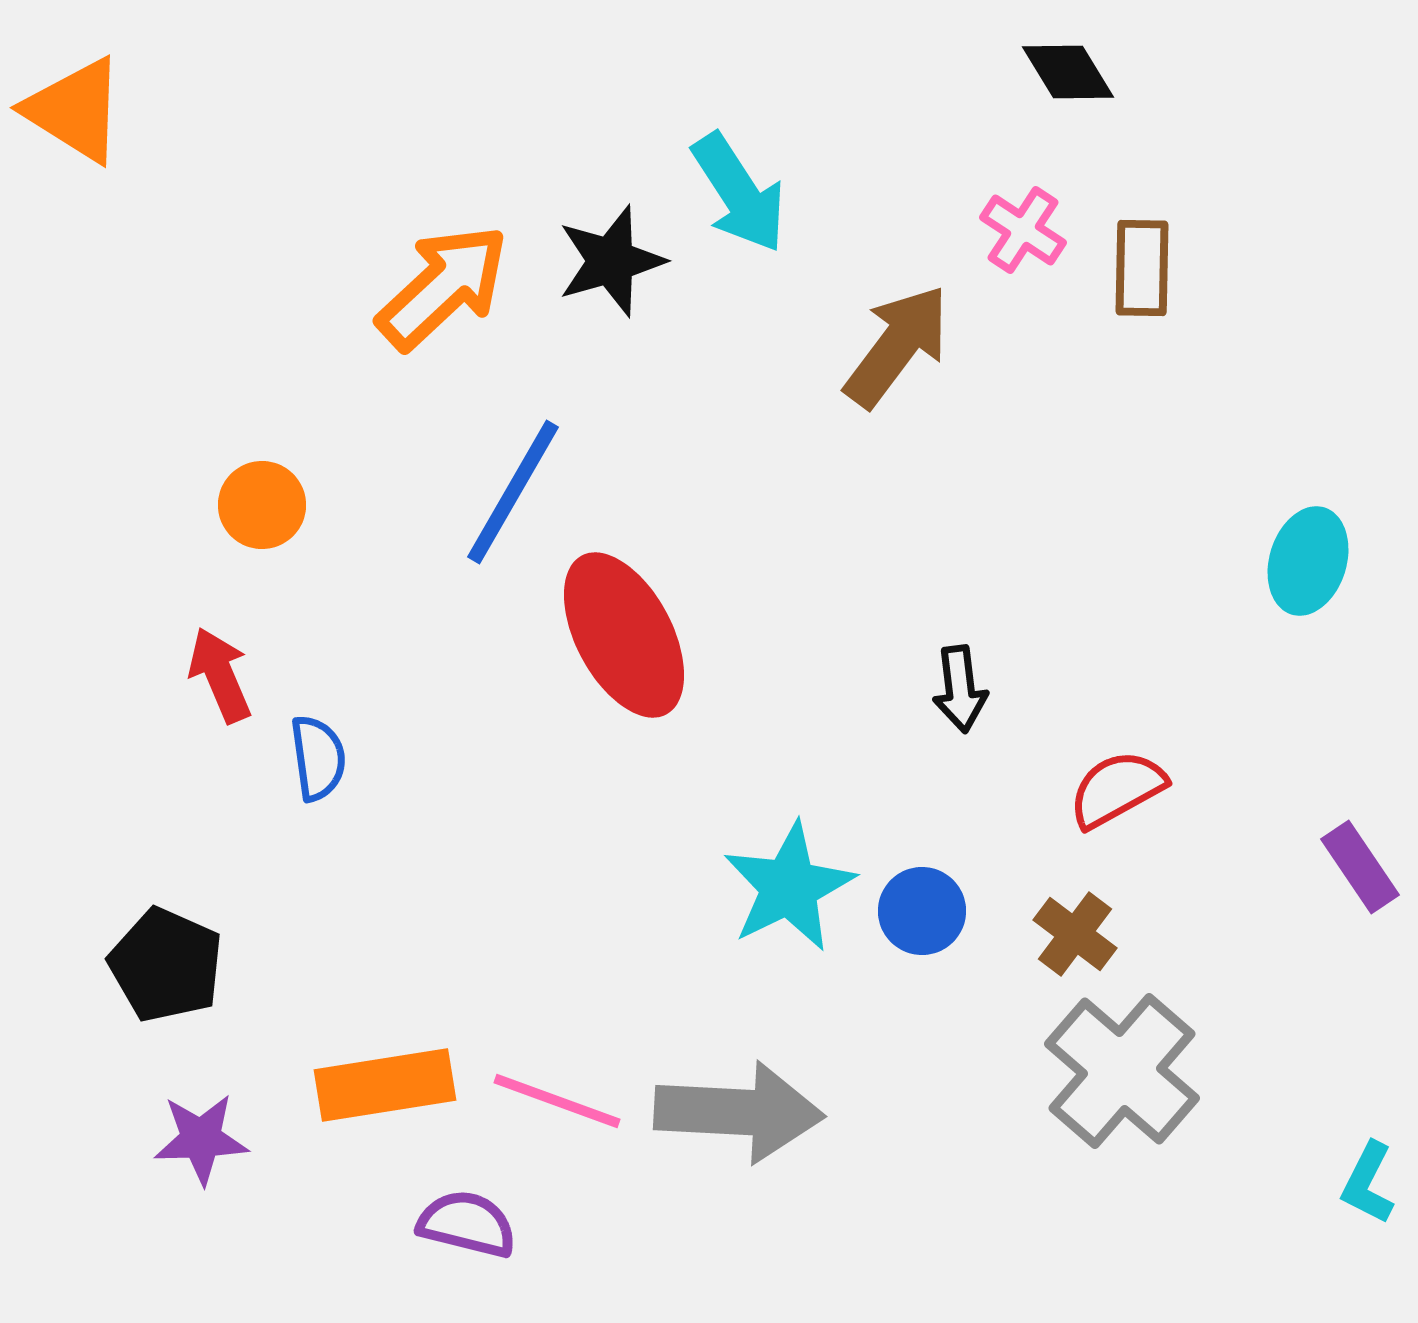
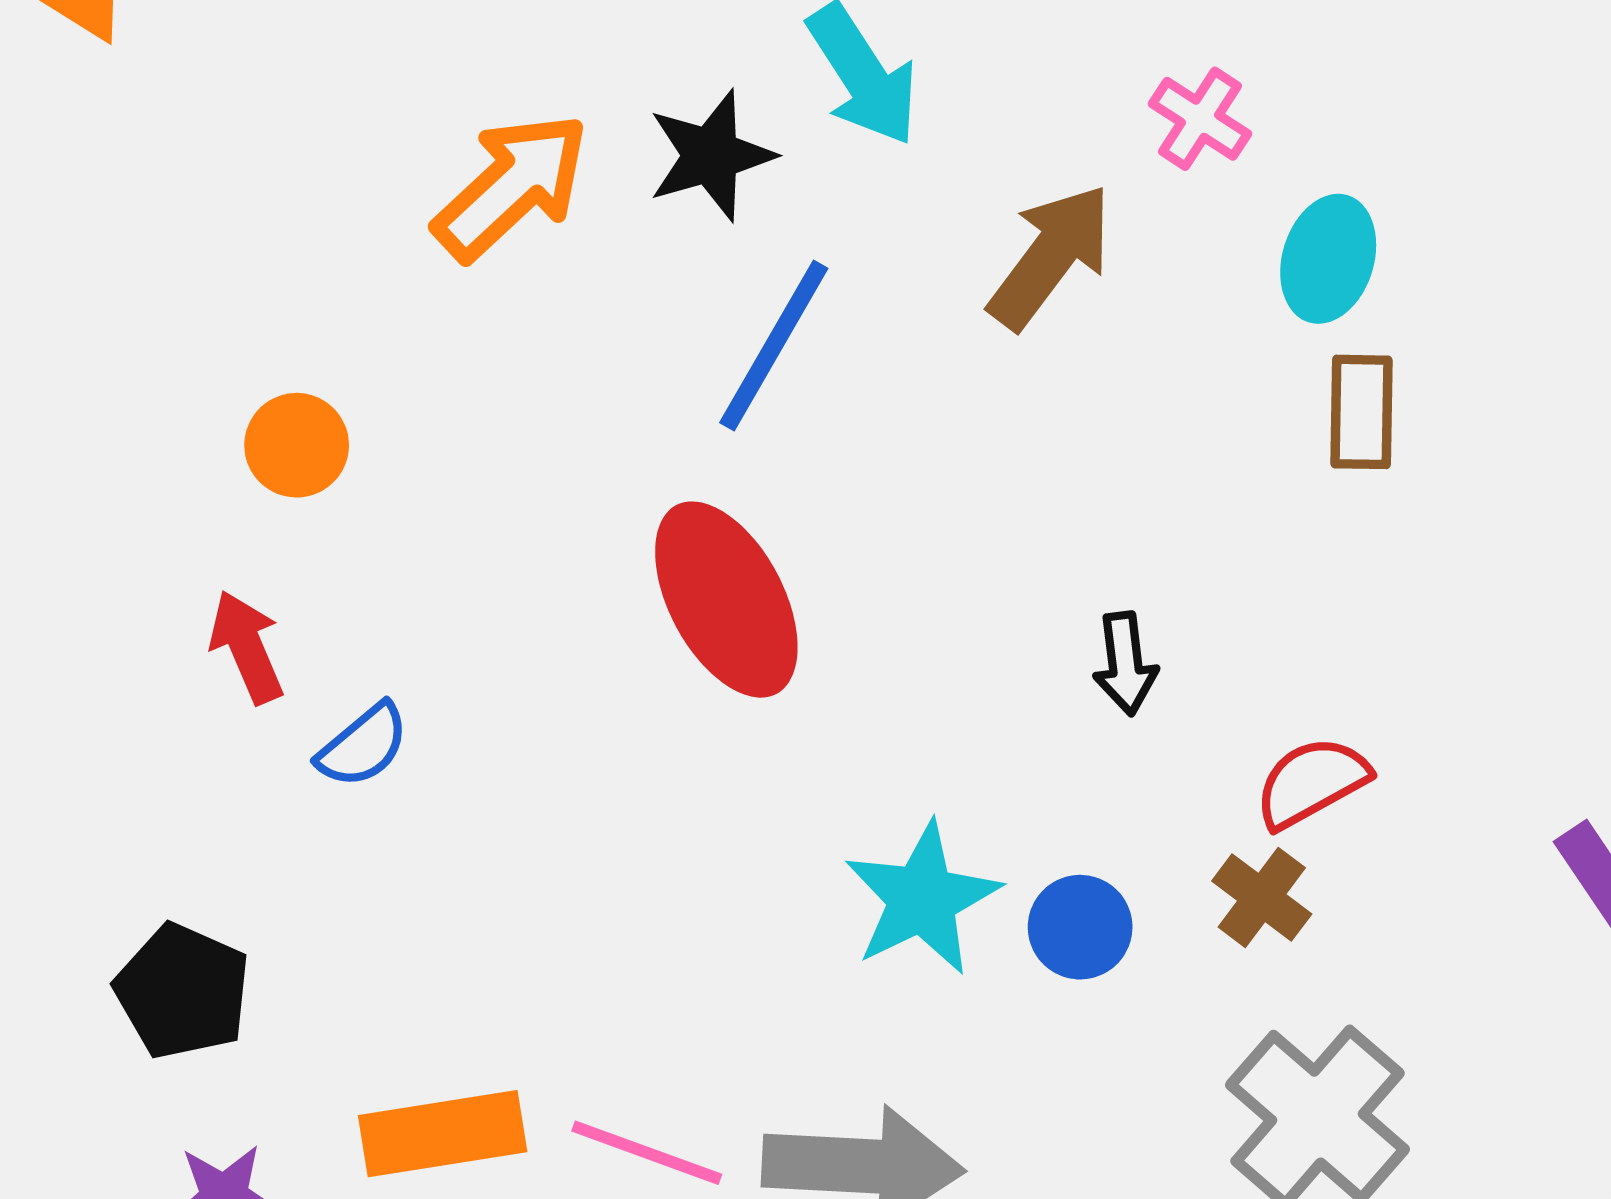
brown rectangle: (1142, 268) -> (1361, 412), moved
blue line: (513, 492) -> (774, 345), moved
cyan ellipse: (1308, 561) -> (1328, 259), moved
blue semicircle: (318, 758) -> (363, 746), turned 58
brown cross: (1075, 934) -> (1262, 897), moved

